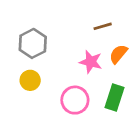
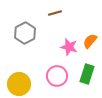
brown line: (103, 26) -> (55, 13), moved
yellow circle: (30, 80) -> (19, 84), moved, size x1.5

